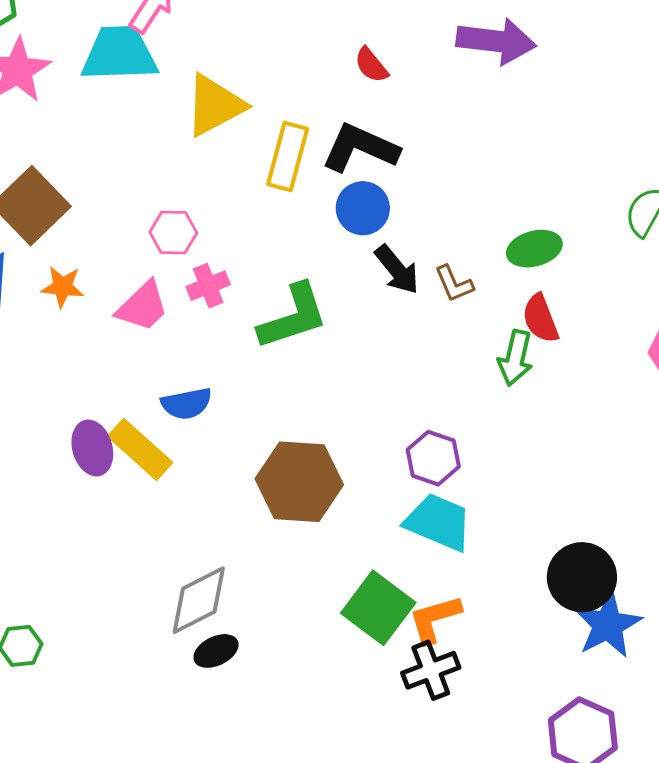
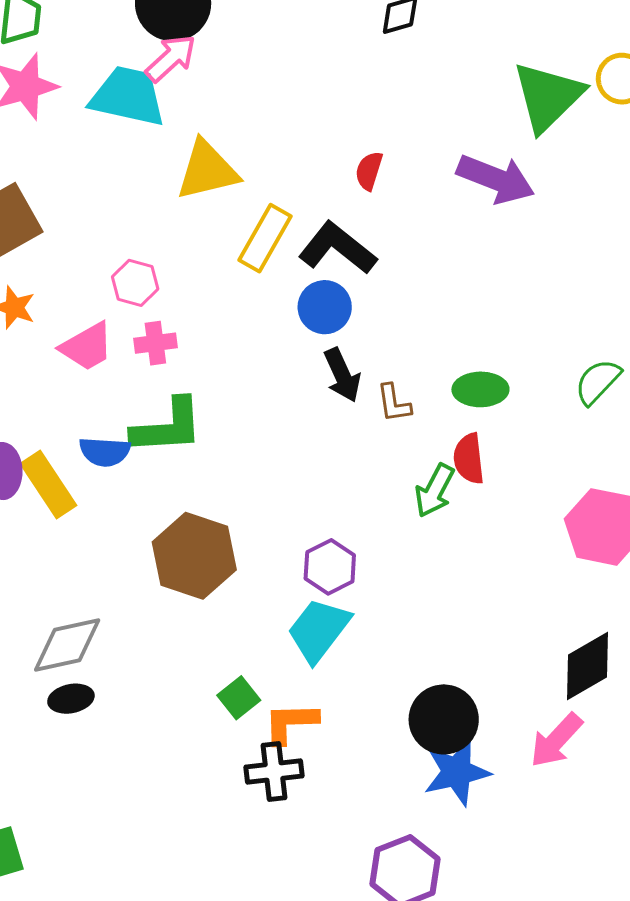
red semicircle: (371, 65) -> (369, 171), turned 42
green L-shape: (293, 317) -> (167, 427), moved
cyan trapezoid: (438, 522) -> (319, 630), turned -90
green square: (378, 608) -> (239, 698), size x0.6

